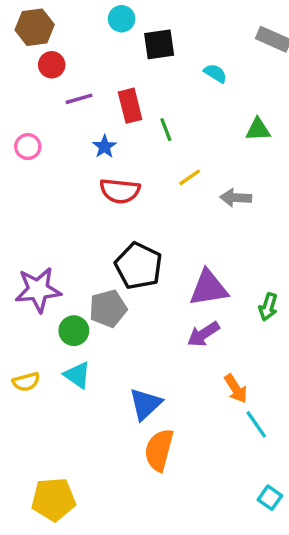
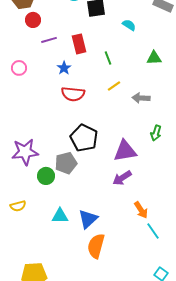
green line: (166, 130) -> (108, 58), moved
green arrow: (268, 307) -> (156, 133), moved
cyan triangle: (77, 375) -> (60, 216), moved, turned -36

